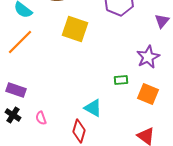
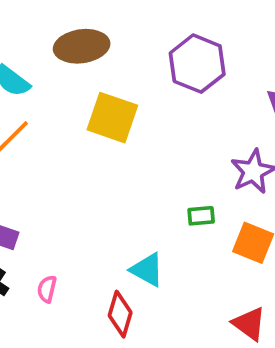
pink semicircle: (41, 118) -> (47, 289), turned 32

